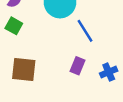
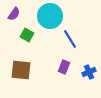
green square: (14, 26) -> (27, 35), moved

